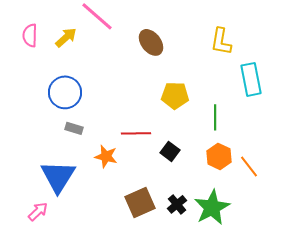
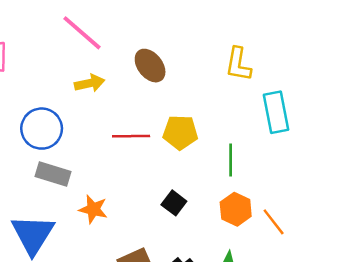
yellow arrow: (66, 37) -> (90, 83), moved, turned 30
gray rectangle: (74, 128) -> (53, 174), size x1.5
red line: (136, 133) -> (131, 136), moved

